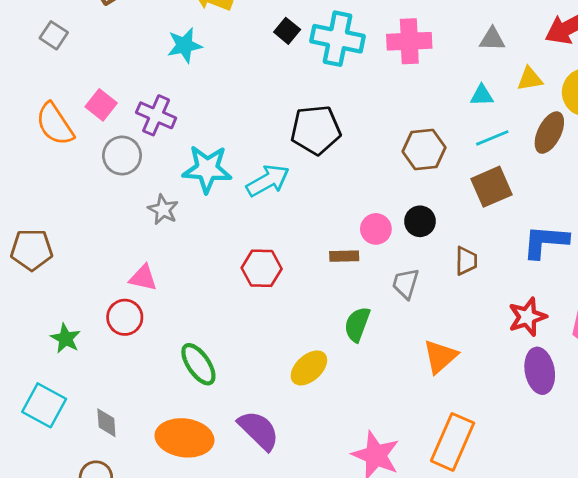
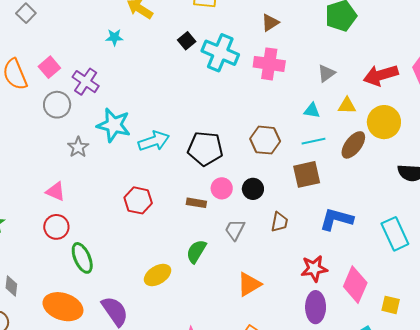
gray triangle: (492, 39) -> (326, 73), turned -48
cyan star: (185, 45) -> (114, 37), size x0.7
black pentagon: (316, 130) -> (205, 149), moved
red circle: (125, 317) -> (56, 227), moved

